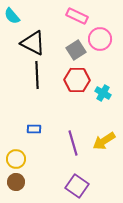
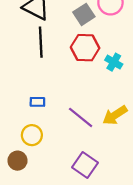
purple line: (73, 143) -> (81, 117), turned -35
yellow circle: (16, 159) -> (32, 135), moved

